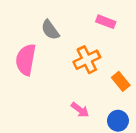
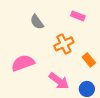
pink semicircle: (26, 60) -> (23, 63), moved, turned 60
pink arrow: (80, 110) -> (59, 81), size x1.5

